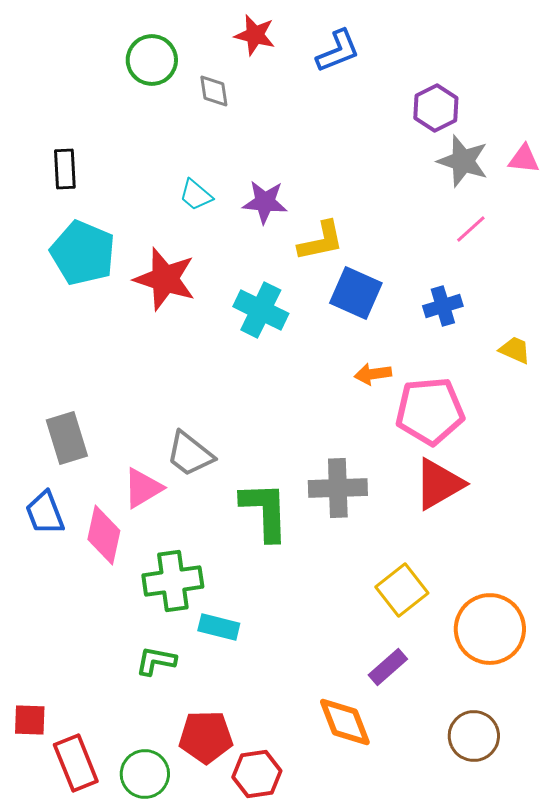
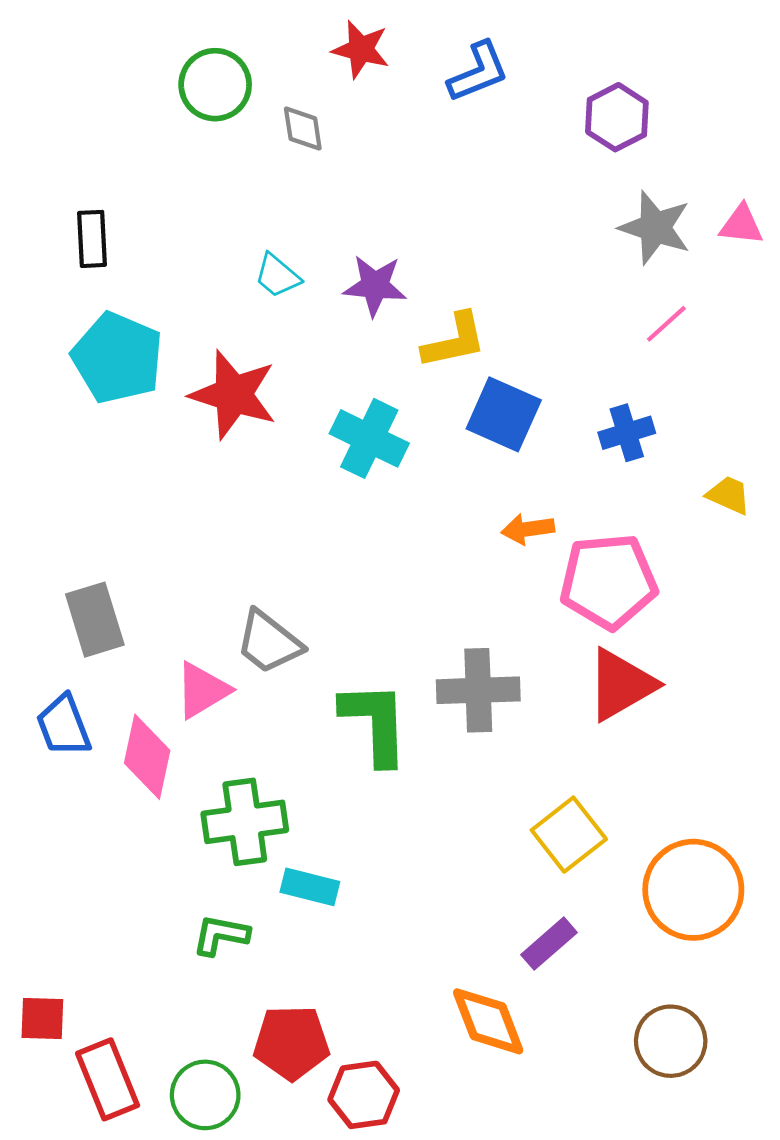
purple hexagon: (436, 108) -> (617, 117), moved

